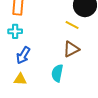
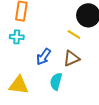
blue arrow: (23, 55) -> (44, 57), moved
yellow triangle: (20, 79) -> (19, 85), size x1.5

